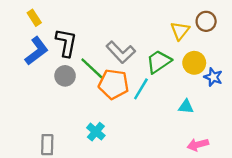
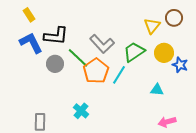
black L-shape: (66, 43) -> (56, 36), turned 85
blue L-shape: (37, 51) -> (31, 43), turned -80
orange pentagon: (114, 84) -> (96, 71), turned 30

